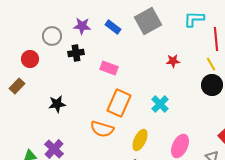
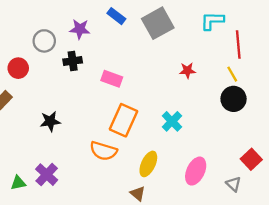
blue rectangle: (113, 27) -> (116, 16), moved

